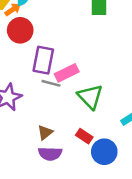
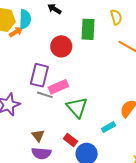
red circle: (20, 30) -> (61, 46), moved
brown triangle: (45, 132) -> (38, 135), turned -32

